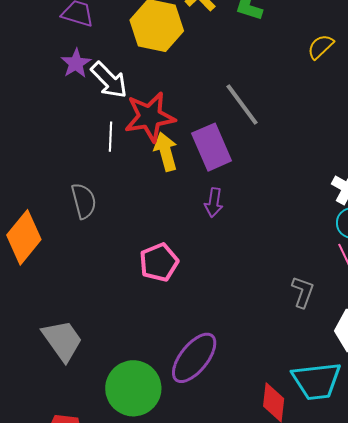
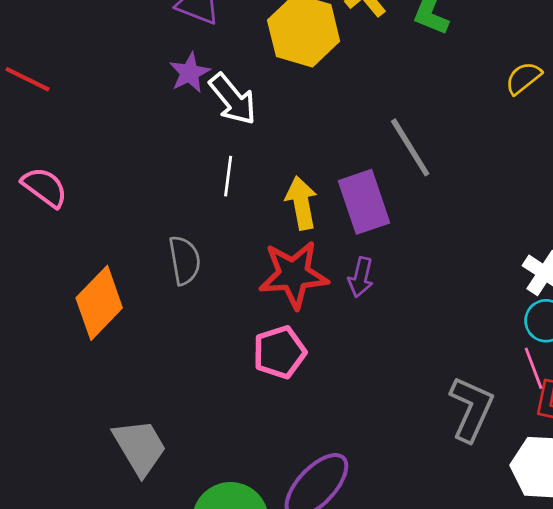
red star: (150, 117) -> (294, 275), moved
gray L-shape: (303, 292) -> (471, 409), size x1.5

